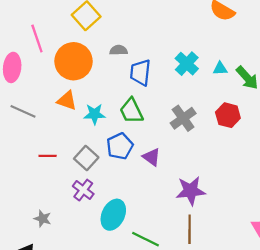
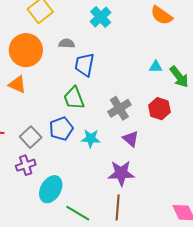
cyan cross: (187, 64) -> (101, 17), moved
cyan star: (95, 114) -> (91, 138), moved
purple triangle: (152, 157) -> (131, 139), moved
purple cross: (83, 190) -> (26, 165), turned 30

